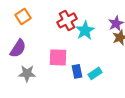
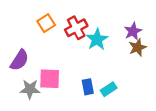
orange square: (23, 16) -> (46, 23), moved
pink square: (58, 57) -> (50, 79), moved

